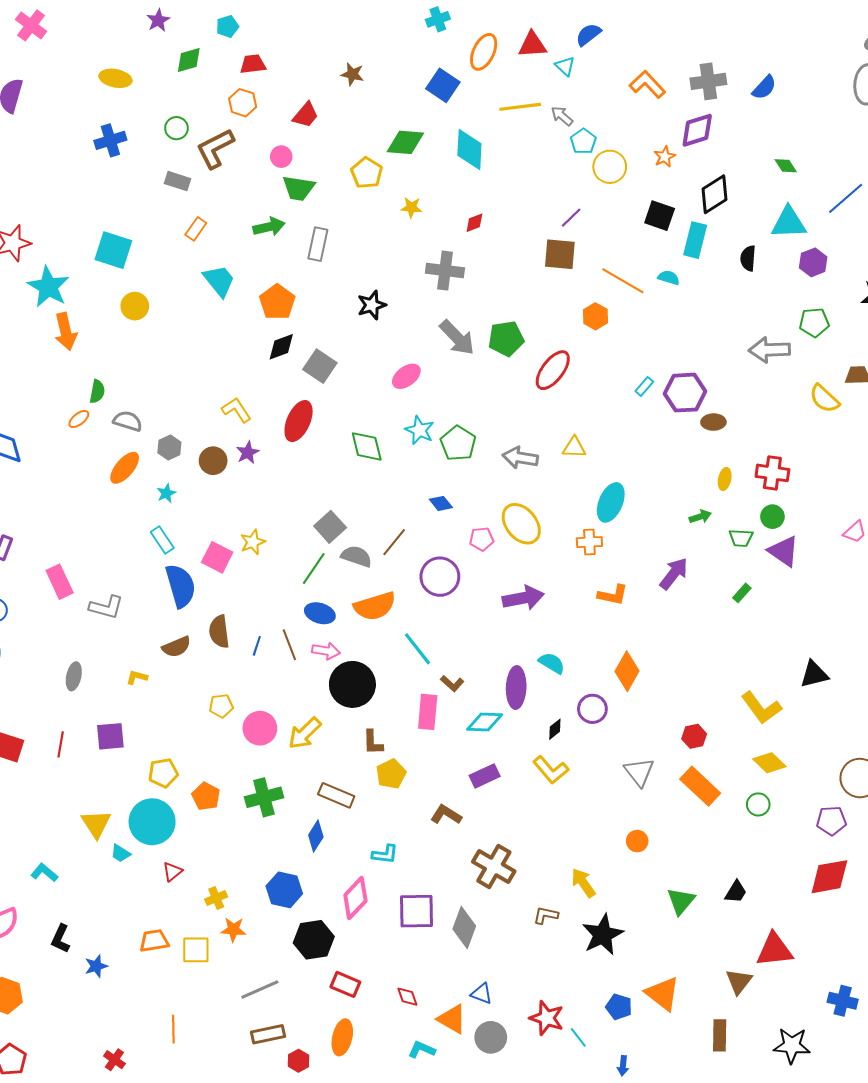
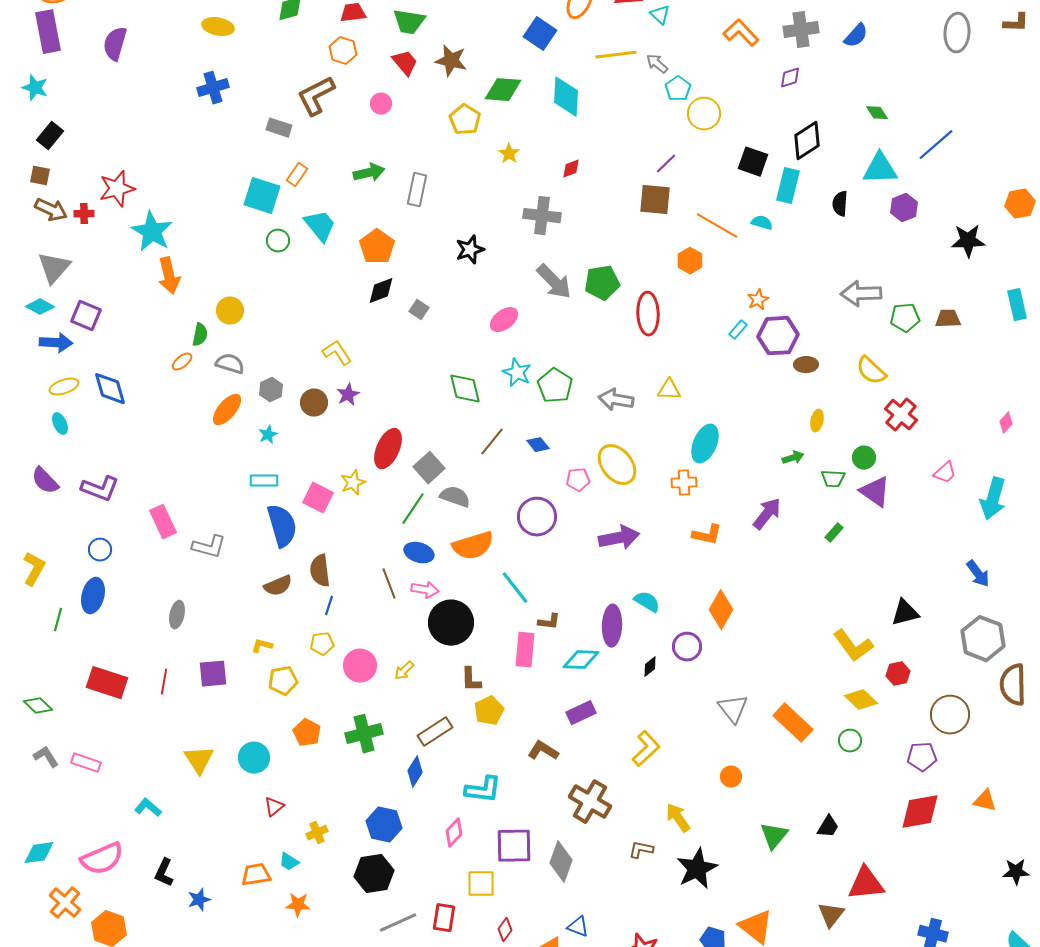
brown star: (352, 74) -> (451, 61), moved, size x1.4
red trapezoid: (306, 115) -> (405, 63), turned -80
green circle: (176, 128) -> (278, 241), moved
purple diamond: (697, 130) -> (790, 78), size x0.6
orange star: (665, 157) -> (758, 300), moved
green trapezoid: (299, 188) -> (409, 22), moved
yellow star: (411, 207) -> (509, 154), turned 30
cyan square: (113, 250) -> (262, 196), moved
yellow circle: (135, 306) -> (230, 311), moved
green pentagon: (814, 322) -> (905, 318), moved
gray square: (320, 366) -> (419, 310), size x0.6
red ellipse: (553, 370) -> (648, 314), turned -39
yellow semicircle: (824, 399) -> (871, 371), moved
red ellipse: (299, 421) -> (388, 449), moved
red cross: (772, 473) -> (901, 415), moved, turned 32
cyan rectangle: (162, 540) -> (264, 481), turned -56
brown line: (394, 542) -> (492, 442), moved
blue line: (257, 646) -> (329, 606), moved
yellow L-shape: (137, 677) -> (262, 646), moved
brown L-shape: (452, 683) -> (549, 622), turned -35
yellow arrow: (305, 733) -> (404, 671), size x0.6
red hexagon: (694, 736) -> (898, 674), moved
yellow L-shape: (551, 770) -> (646, 749), moved, turned -93
yellow pentagon: (163, 773) -> (283, 681), moved
brown rectangle: (336, 795) -> (435, 732), turned -56
cyan circle: (152, 822) -> (254, 758), size x0.7
cyan trapezoid: (121, 853) -> (289, 862), moved
cyan L-shape: (385, 854) -> (483, 790), size x1.4
pink diamond: (355, 898) -> (454, 833), size x0.7
orange star: (233, 930) -> (298, 905), moved
black hexagon: (314, 940) -> (374, 874), moved
yellow square: (196, 950) -> (481, 884), moved
red rectangle: (345, 984) -> (444, 918), turned 76
gray line: (260, 990) -> (398, 923), moved
red diamond: (407, 997) -> (505, 930), turned 55

